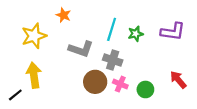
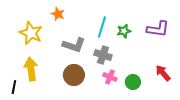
yellow star: (34, 36) -> (31, 33), turned -30
brown circle: (95, 82) -> (74, 75), moved
black line: (15, 95) -> (14, 87), turned -40

